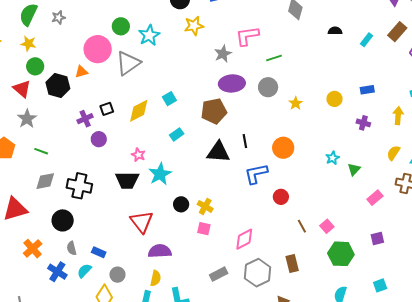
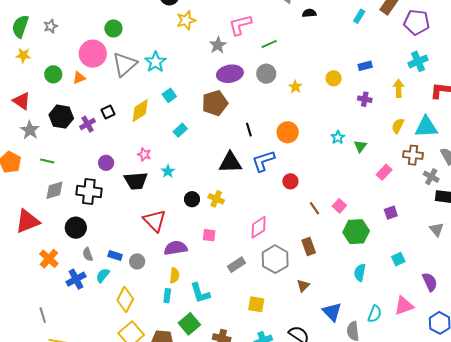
black semicircle: (335, 31) -> (309, 13), moved
cyan star: (149, 35) -> (156, 62), moved
green circle: (35, 66) -> (53, 74), moved
black hexagon: (58, 86) -> (61, 117), moved
purple circle: (99, 139) -> (106, 163), moved
black triangle: (218, 152) -> (230, 163), moved
cyan star: (160, 174) -> (168, 171), size x0.6
pink square: (204, 229) -> (209, 235), moved
blue cross: (57, 272) -> (76, 279), turned 36
gray circle: (117, 275) -> (137, 261), moved

